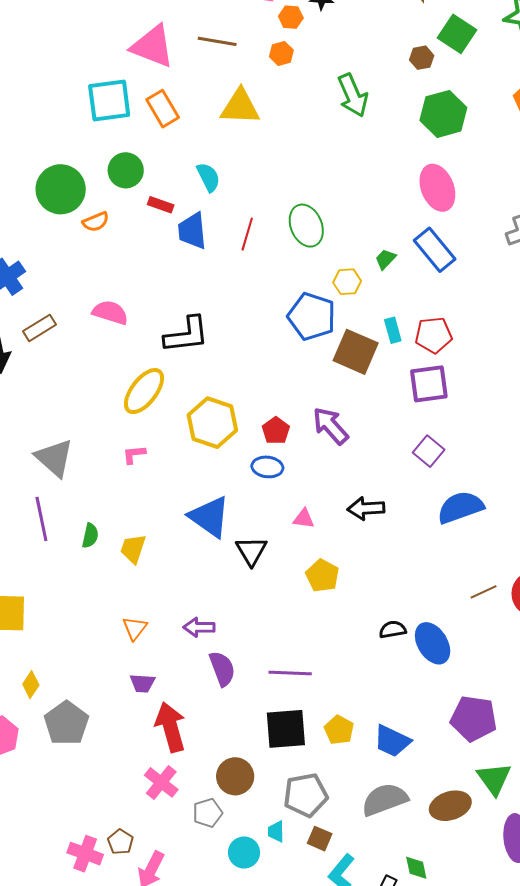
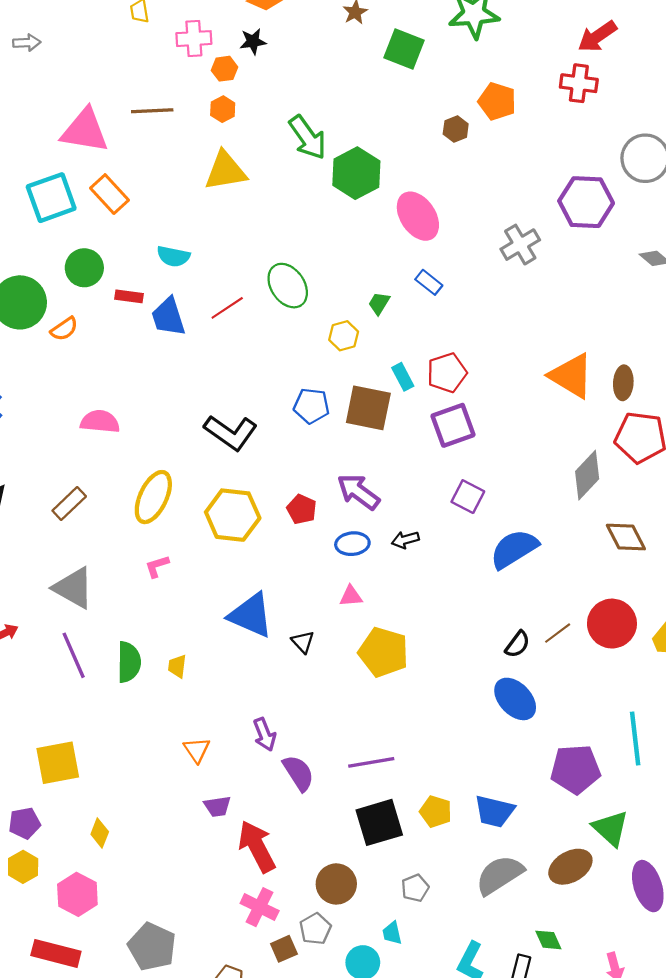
brown hexagon: (422, 58) -> (456, 129), moved
yellow triangle: (240, 107) -> (225, 171), moved
green hexagon: (443, 114) -> (356, 173), moved
cyan semicircle: (208, 177) -> (173, 256), turned 140
red line: (247, 234) -> (227, 308), turned 52
blue rectangle: (435, 250) -> (429, 282), size x0.6
blue pentagon: (312, 316) -> (311, 406), moved, size x0.7
brown rectangle: (39, 328) -> (69, 504), moved
black L-shape: (186, 335) -> (231, 433), moved, turned 54
blue ellipse: (267, 467) -> (352, 544), moved
black arrow: (366, 508) -> (405, 540), moved, size x0.7
green semicircle: (90, 536) -> (129, 662), size x1.5
yellow trapezoid: (133, 549) -> (177, 666), size x0.7
black triangle: (251, 551) -> (303, 642), size x0.7
yellow pentagon: (322, 576) -> (383, 652), size x1.4
purple arrow: (199, 627) -> (265, 734), turned -100
black semicircle: (393, 630) -> (518, 644), moved, turned 148
gray pentagon: (66, 723) -> (152, 947), moved
gray pentagon: (306, 795) -> (415, 888), size x0.6
brown square: (320, 839) -> (284, 949), moved, turned -35

